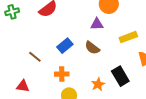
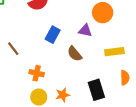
blue rectangle: (65, 46) -> (53, 35), moved, turned -35
orange star: (98, 84) -> (63, 95), moved

